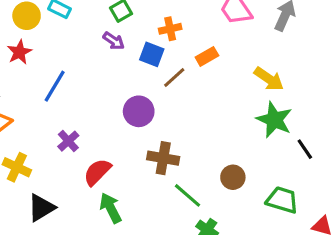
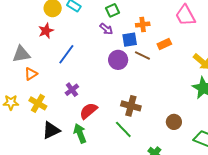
blue square: (152, 54) -> (130, 40), turned -35
brown line: (174, 78) -> (142, 56), turned 63
purple circle: (139, 111) -> (118, 60), moved
green line: (188, 195) -> (123, 129), moved
green arrow: (111, 208) -> (80, 133), moved

